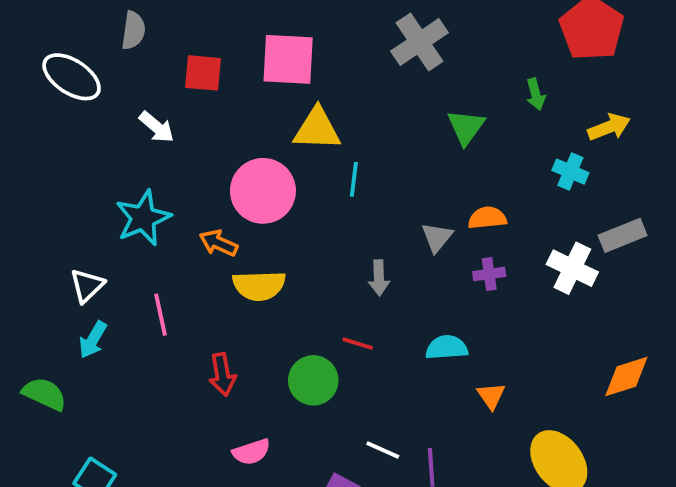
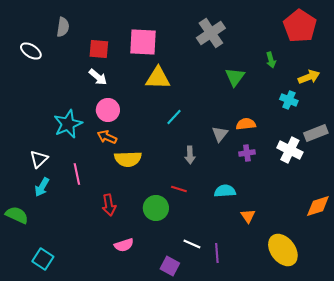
white ellipse: (72, 77) -> (31, 51), size x0.7
white arrow: (157, 127) -> (98, 77), moved
cyan line: (354, 179) -> (174, 117), moved, turned 36
pink circle: (263, 191) -> (108, 110), moved, size x0.7

